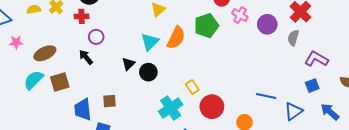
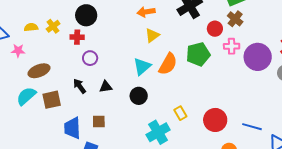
pink cross: (240, 15) -> (232, 46), turned -35
purple circle: (267, 24) -> (258, 57), size x1.4
pink star: (16, 42) -> (18, 51), moved
black arrow: (86, 57) -> (80, 86), moved
black triangle: (128, 64) -> (106, 87), moved, turned 32
red circle: (212, 107) -> (215, 120), moved

